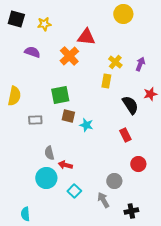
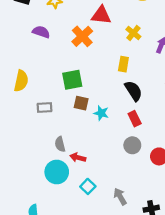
yellow cross: (115, 62) -> (133, 33), moved
black semicircle: (130, 105) -> (133, 91), moved
red rectangle: (125, 135) -> (135, 119), moved
gray circle: (114, 181) -> (132, 145), moved

